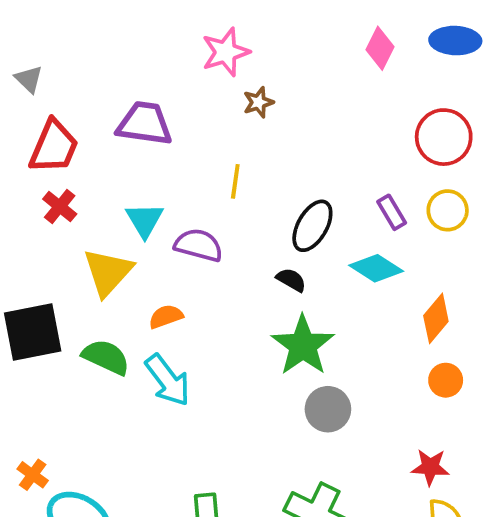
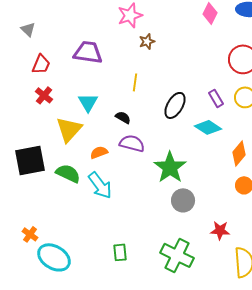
red trapezoid: (54, 147) -> (41, 64), size x0.7
purple semicircle: (199, 245) -> (132, 143), moved
black semicircle: (291, 280) -> (123, 117), moved
red star: (430, 467) -> (220, 230), moved

